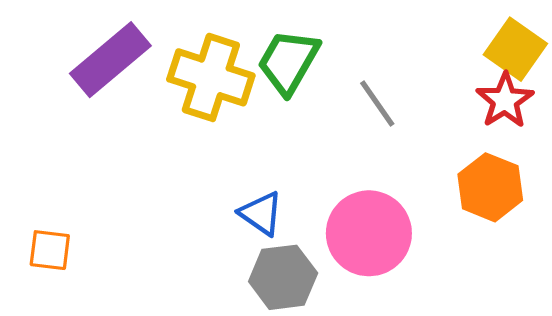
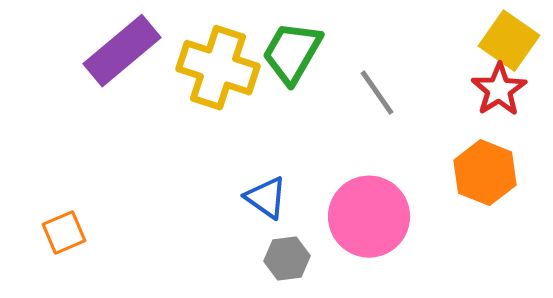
orange square: (50, 250) -> (64, 233), turned -30
gray hexagon: (283, 277) -> (287, 259), size x0.7

